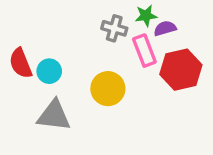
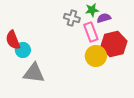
cyan circle: (49, 71) -> (23, 50), moved
yellow circle: (108, 89) -> (96, 56), moved

